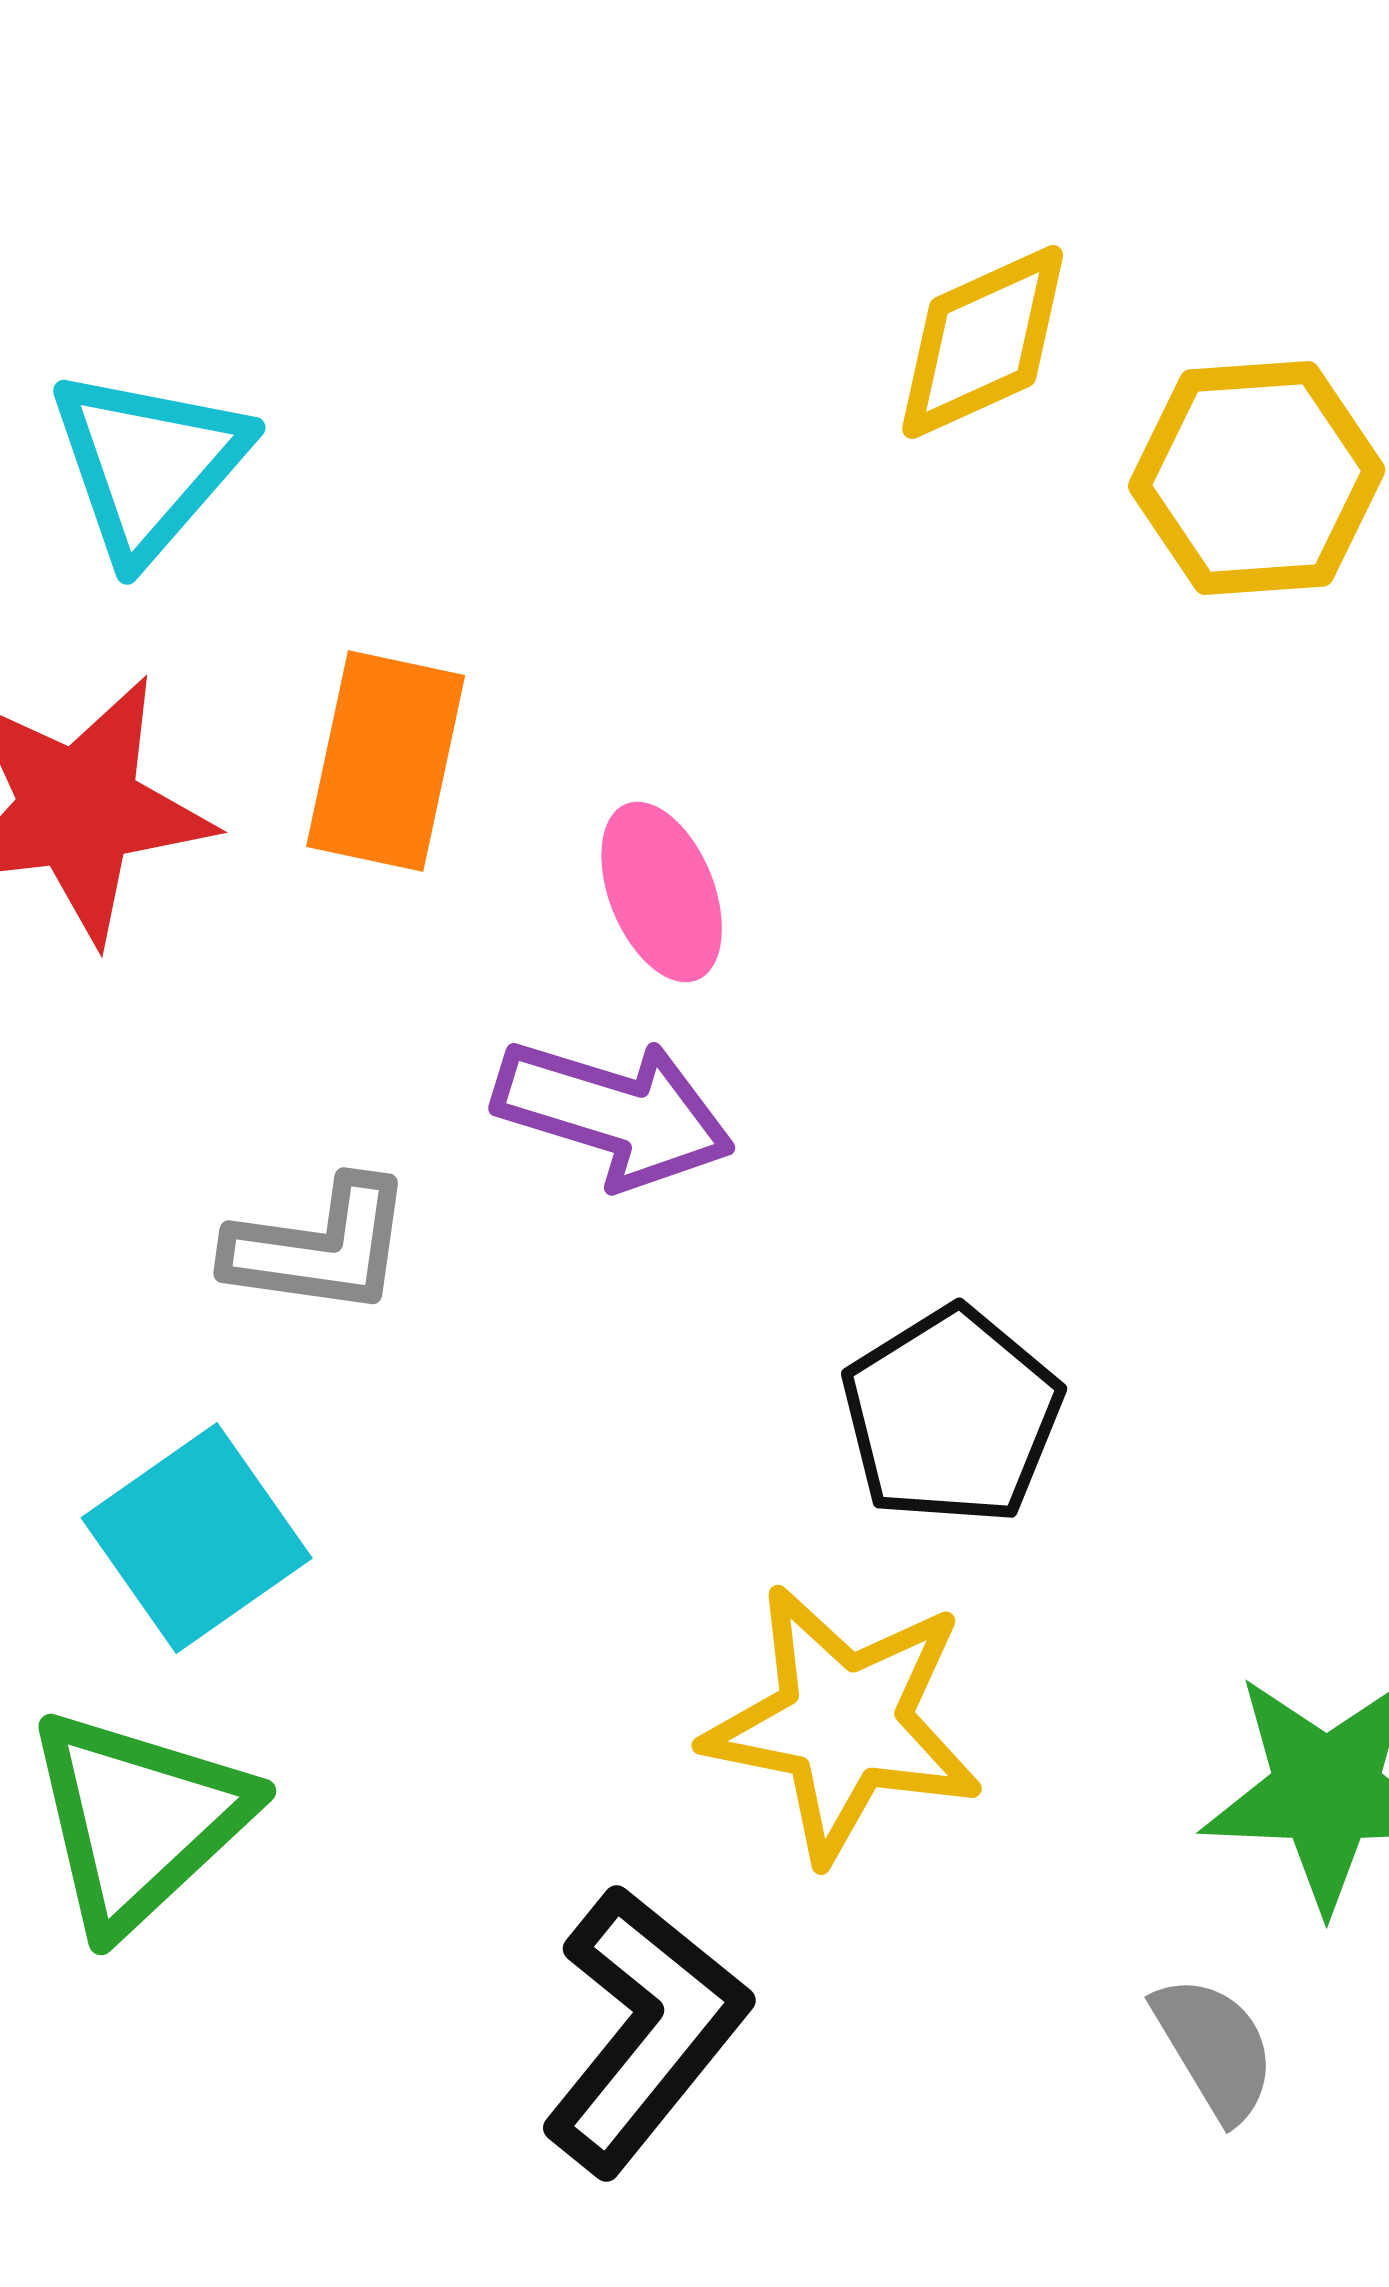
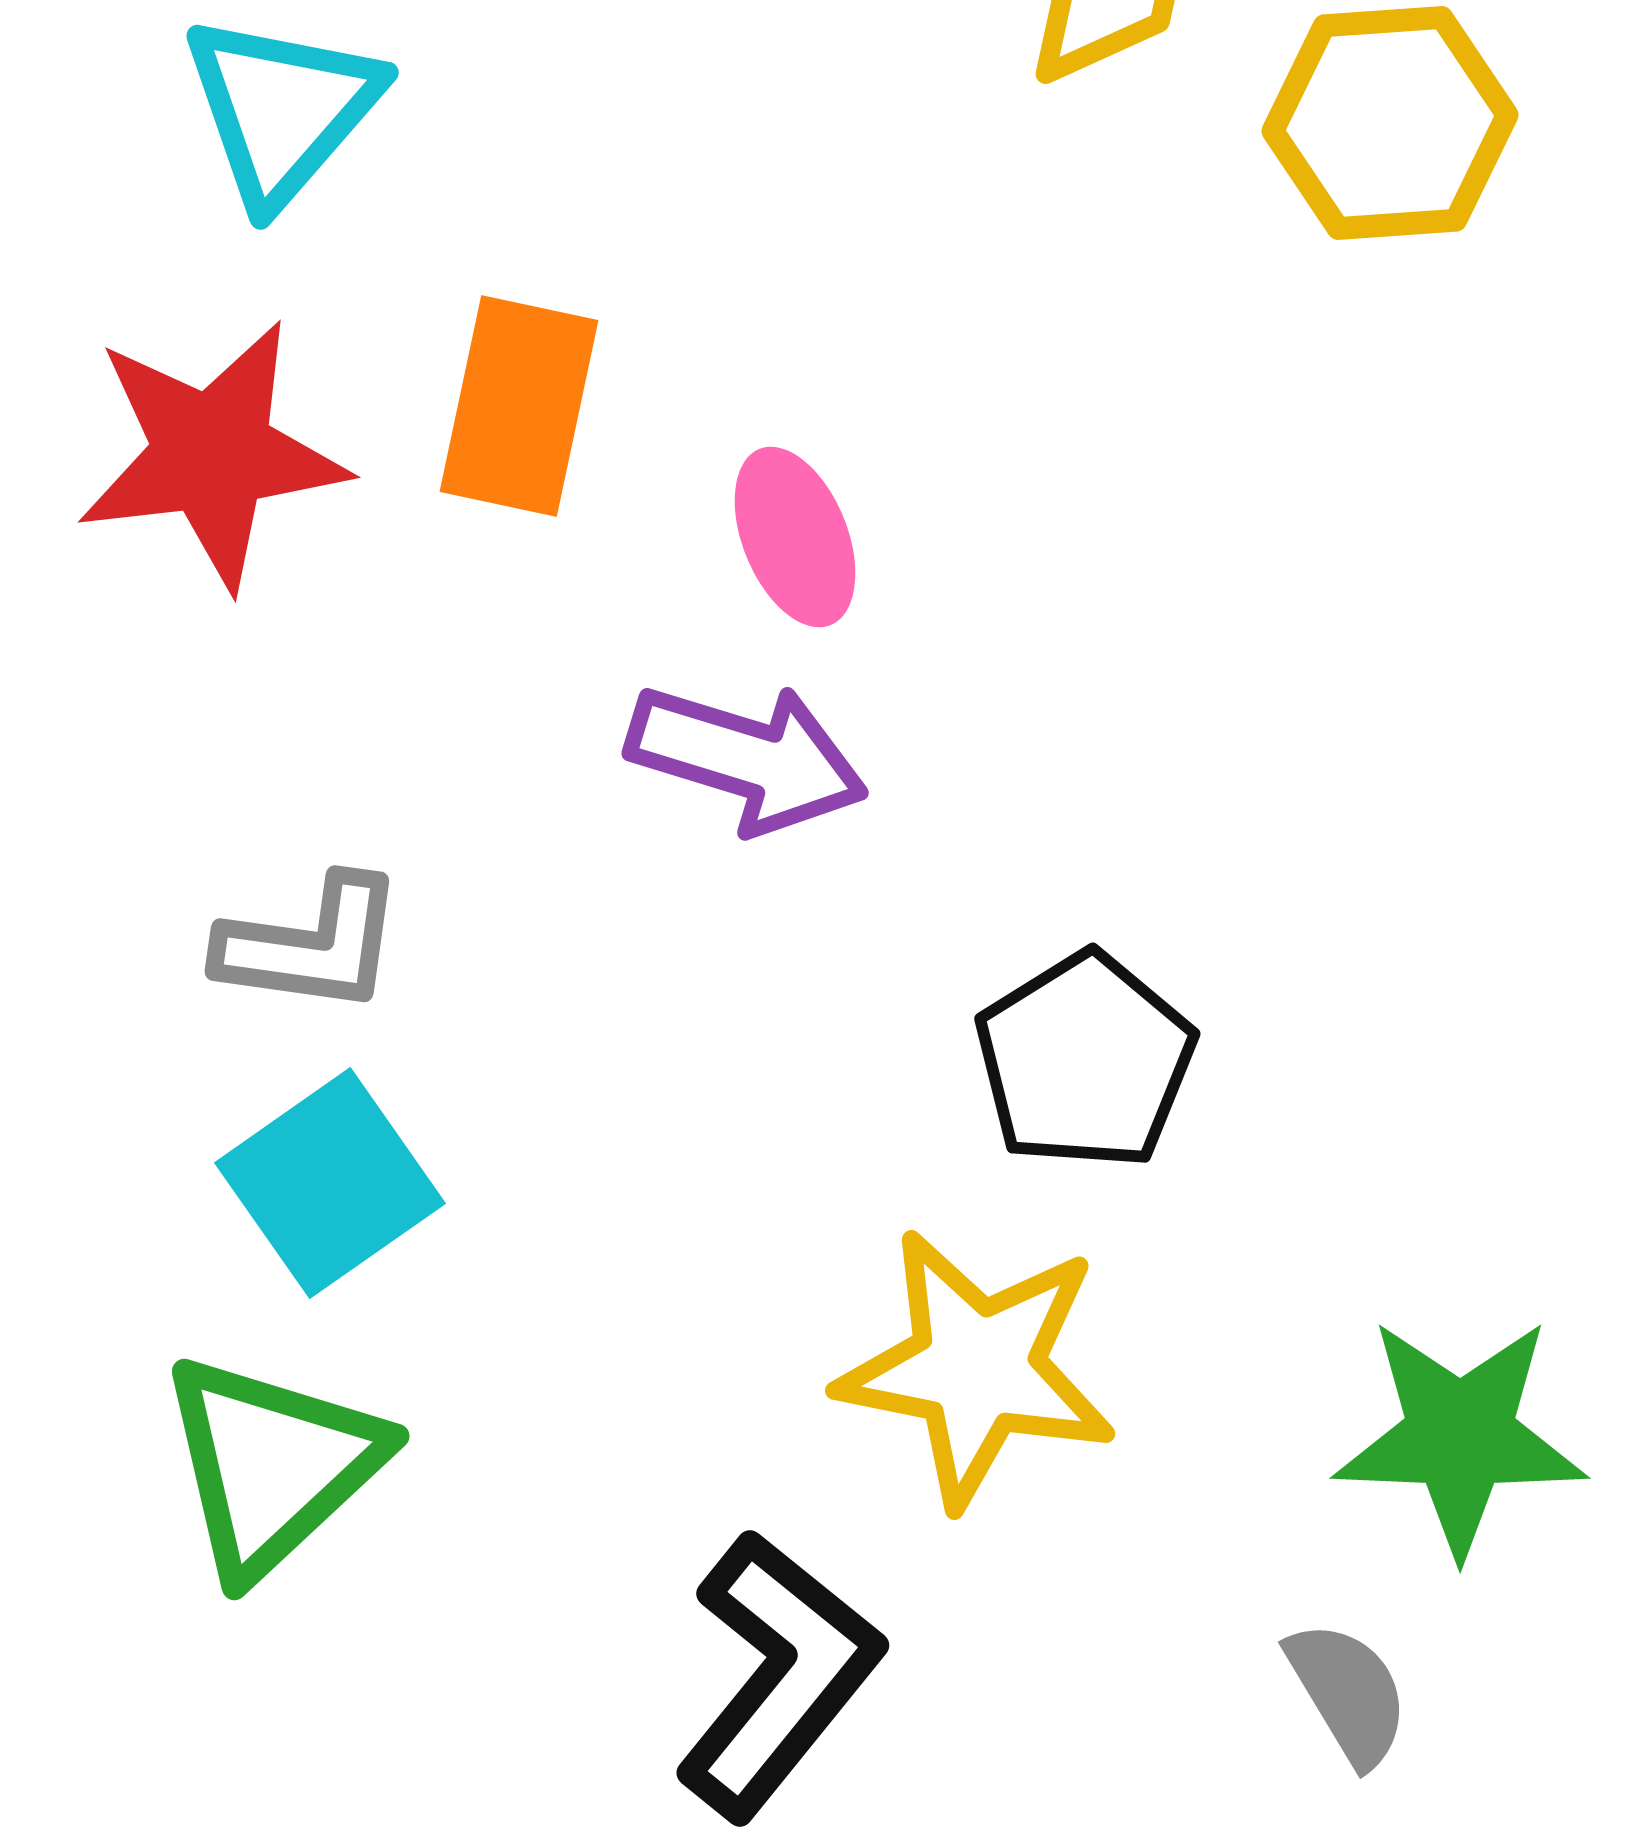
gray L-shape: (320, 1247) -> (311, 945), moved

